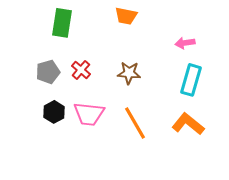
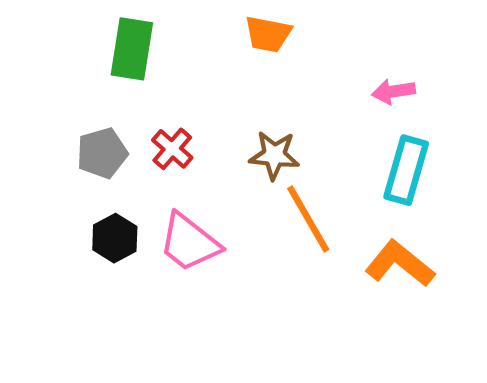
pink trapezoid: (89, 114) -> (189, 242), turned 32
orange line: (135, 123) -> (308, 219), moved

